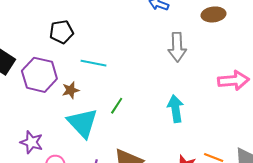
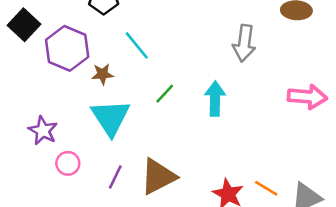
cyan line: (93, 63) -> (137, 45), turned 30
green line: (117, 106) -> (165, 94), moved
cyan arrow: (176, 109) -> (215, 99), moved

